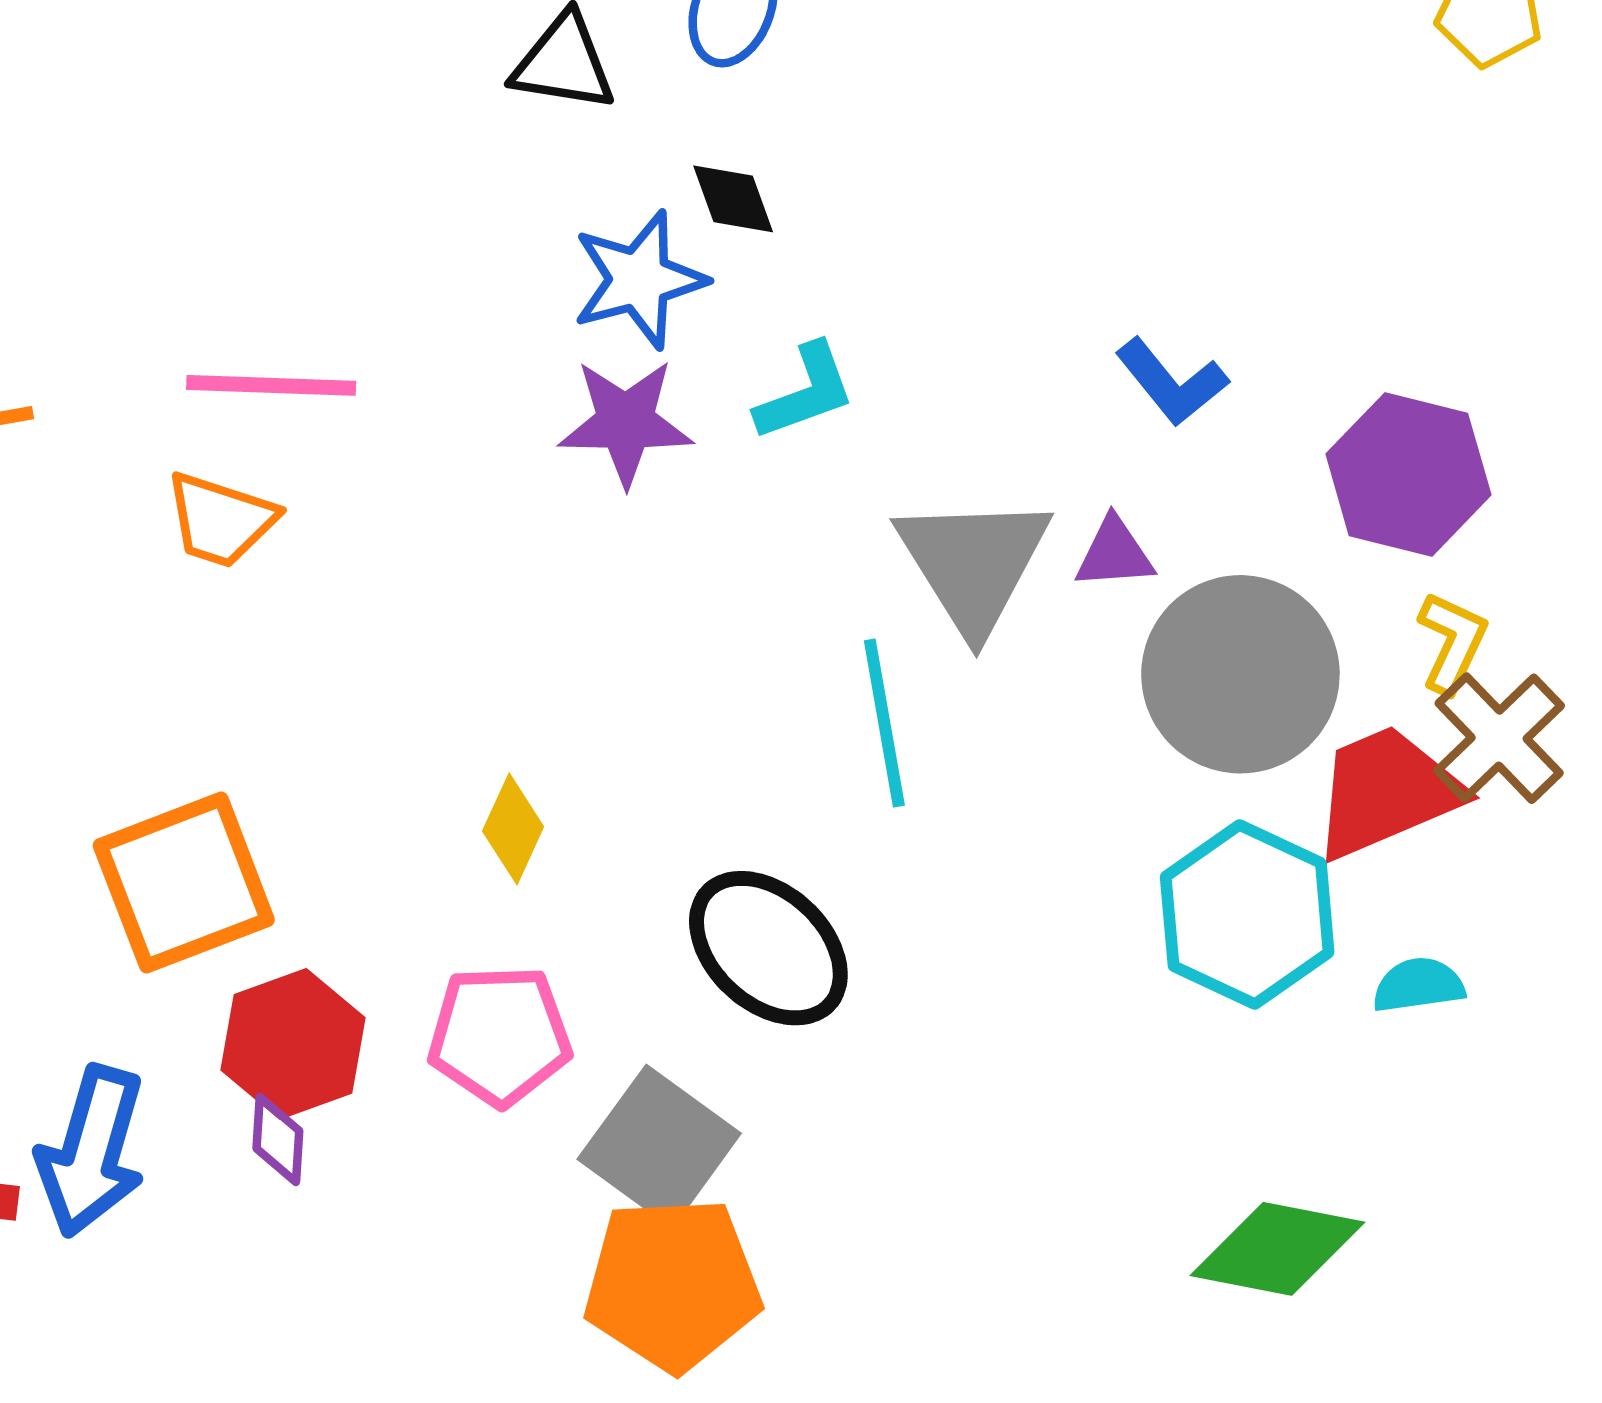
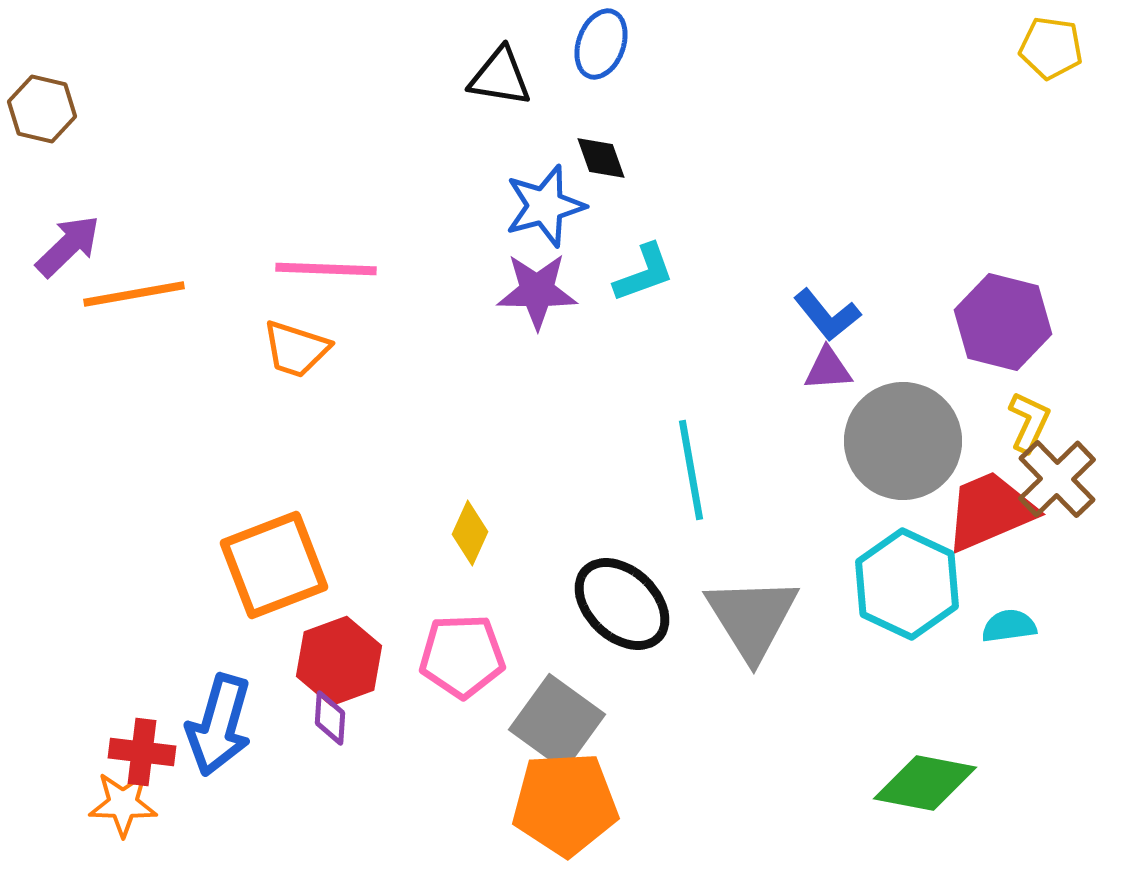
blue L-shape: (1172, 382) -> (827, 315), moved
gray triangle: (973, 563) -> (752, 618), moved

